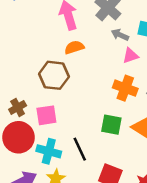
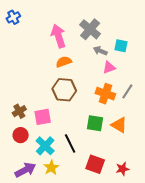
brown hexagon: (54, 75) -> (64, 90), moved
red circle: (18, 137) -> (21, 135), size x0.6
cyan cross: (49, 151) -> (45, 146), turned 30

